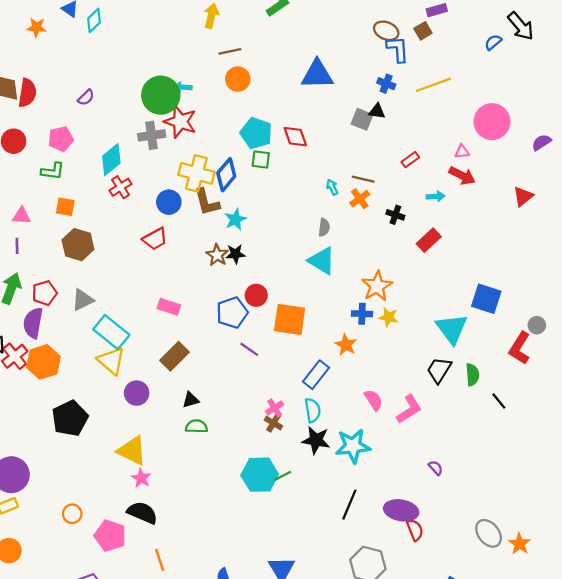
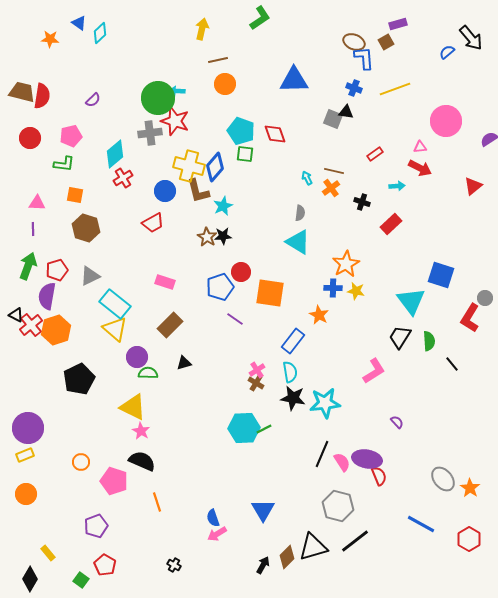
pink semicircle: (374, 400) -> (342, 462), moved
green semicircle: (196, 426) -> (148, 373), moved

